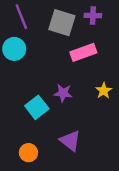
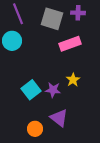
yellow star: (104, 91) -> (73, 80), moved
purple star: (63, 93) -> (53, 90), moved
orange circle: (28, 153) -> (35, 129), moved

